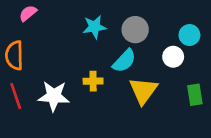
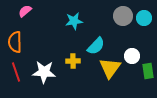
gray circle: (135, 30) -> (123, 16), moved
cyan circle: (189, 35) -> (144, 18), moved
white circle: (173, 57) -> (132, 56), moved

